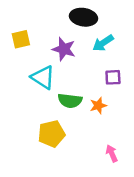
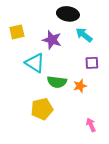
cyan arrow: (103, 43) -> (84, 35), turned 72

